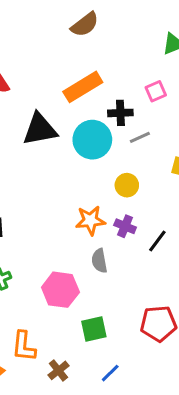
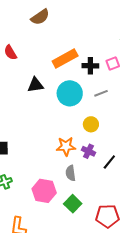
brown semicircle: (85, 25) -> (40, 17), moved
black cross: (120, 113) -> (90, 66), moved
black triangle: (40, 129) -> (35, 85), size x0.7
green square: (94, 329) -> (73, 204), moved, turned -36

